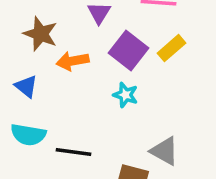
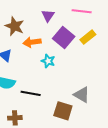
cyan star: (125, 95) -> (48, 61), moved

